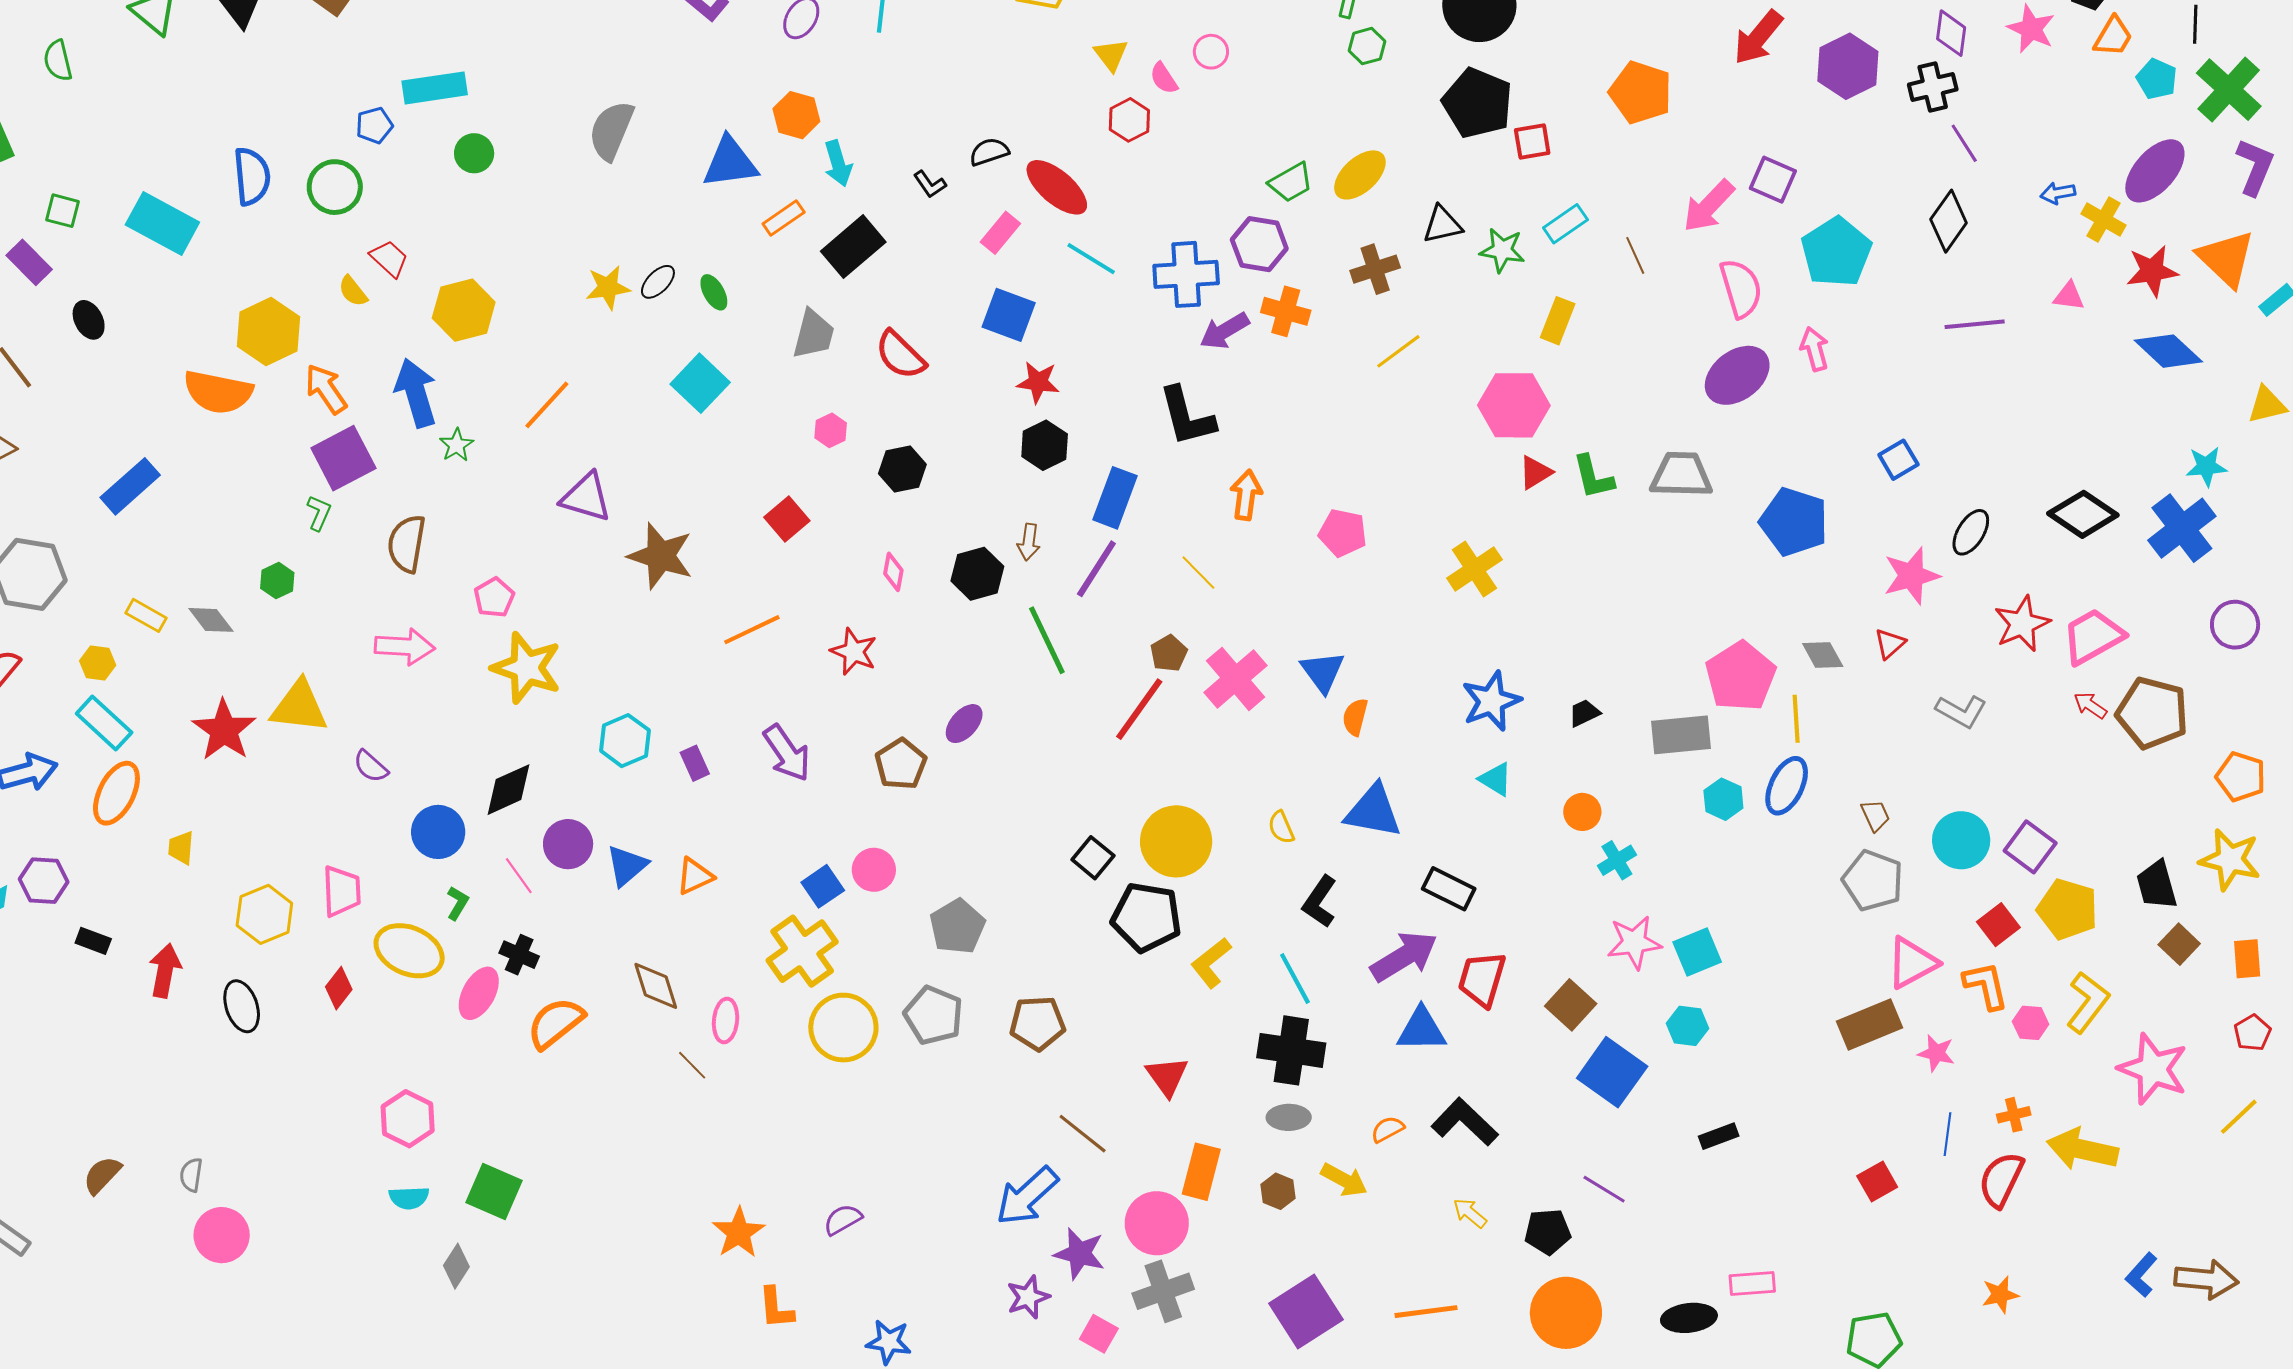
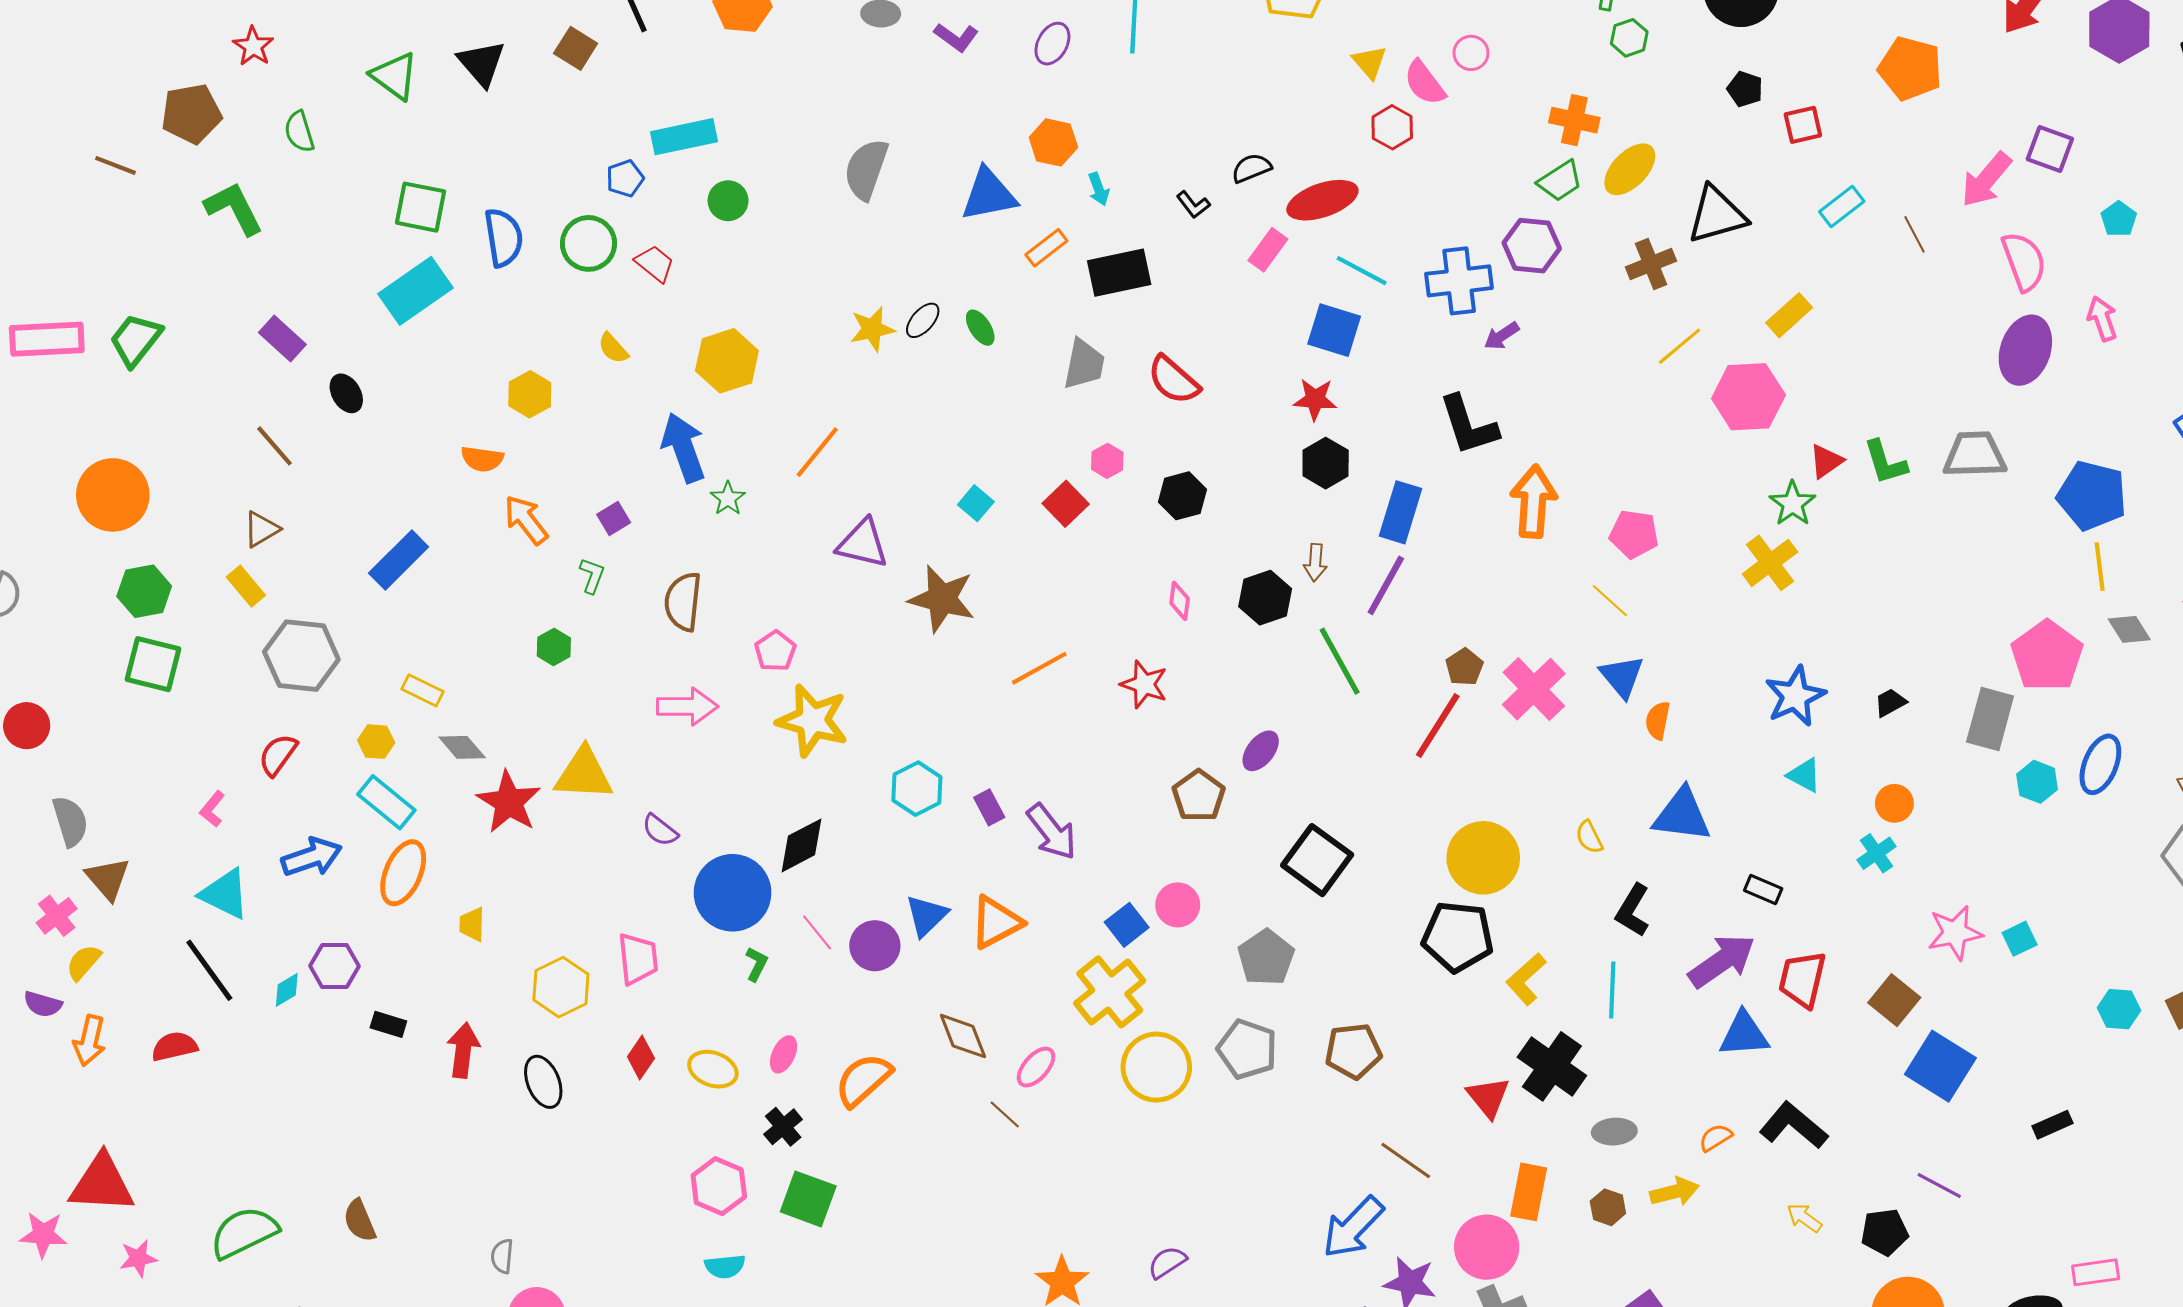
pink semicircle: (1164, 78) -> (1425, 83), size x1.4
black pentagon: (1478, 103) -> (1745, 89), size x0.5
cyan arrow: (838, 163) -> (1099, 189), size x0.7
red ellipse: (1057, 187) -> (1322, 200), turned -56
green square: (63, 211) -> (420, 207), moved, size x1.5
cyan rectangle: (162, 224) -> (416, 291), turned -60
black triangle: (1442, 225) -> (1717, 215), size x1.5
black rectangle: (853, 247) -> (1119, 273), turned 32
green star: (1502, 250) -> (1793, 504), moved, turned 30
cyan pentagon: (1836, 252) -> (2119, 219), size x0.5
red trapezoid: (389, 259) -> (655, 264), moved
orange cross: (1286, 311) -> (1574, 120), moved
blue square: (1009, 315) -> (1334, 330), moved
yellow rectangle: (1558, 321) -> (1789, 315), moved, turned 30
yellow hexagon: (268, 331) -> (530, 394), size x0.7
purple arrow: (1225, 331) -> (1502, 336), size x0.7
purple ellipse: (1737, 375) -> (2025, 350), turned -30
cyan square: (700, 383) -> (976, 503), moved, size x0.6
orange arrow: (326, 389) -> (526, 520), moved
orange semicircle: (218, 392) -> (482, 459), size x0.6
pink hexagon: (1514, 405) -> (1748, 397), moved
purple square: (343, 458) -> (614, 518), size x0.5
orange arrow: (1246, 495) -> (1533, 501), size x1.4
red square: (787, 519) -> (1066, 504), moved
yellow line: (1198, 573) -> (1610, 601), moved
gray diamond: (211, 620) -> (462, 747), moved
yellow line: (1796, 719) -> (2100, 567), moved
gray rectangle: (1681, 735) -> (1990, 719), turned -66
purple arrow: (787, 753) -> (1052, 832), moved
blue circle: (438, 832) -> (733, 893), size x1.4
purple circle: (568, 844) -> (875, 946), moved
black square: (1093, 858) -> (1317, 860), moved, size x1.6
cyan cross: (1617, 860) -> (1877, 853), moved
orange triangle: (695, 876) -> (996, 922), size x1.4
black rectangle: (1449, 889) -> (1763, 890), size x0.7
yellow ellipse: (409, 951) -> (713, 1069), moved, size x0.7
cyan square: (1697, 952) -> (2020, 939), size x0.7
black cross: (519, 955) -> (783, 1127), moved, turned 30
cyan line: (1295, 978) -> (1612, 990), turned 34
pink ellipse: (479, 993) -> (784, 1054), size x0.7
pink ellipse: (726, 1020) -> (1036, 1067), turned 39
cyan hexagon: (1687, 1026) -> (2119, 1009), moved
black cross: (1291, 1050) -> (1552, 1066), moved, turned 30
brown semicircle: (102, 1175) -> (360, 1221), moved, turned -63
yellow arrow: (1344, 1180) -> (1674, 1192), turned -39
green square: (494, 1191) -> (808, 1199), moved

